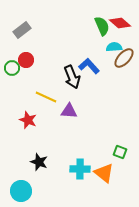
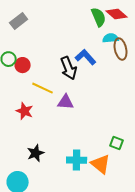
brown ellipse: (124, 58) -> (121, 49), turned -55
red circle: (26, 60) -> (23, 65), moved
black star: (39, 162) -> (36, 153), turned 30

